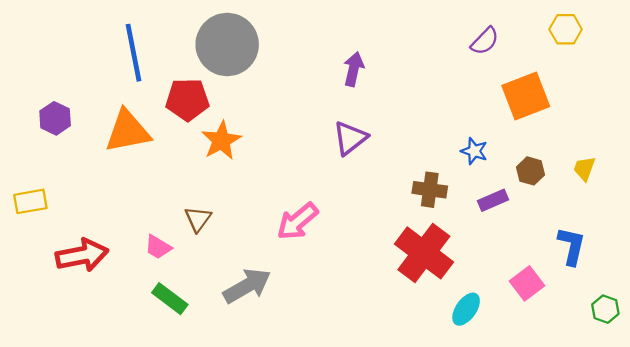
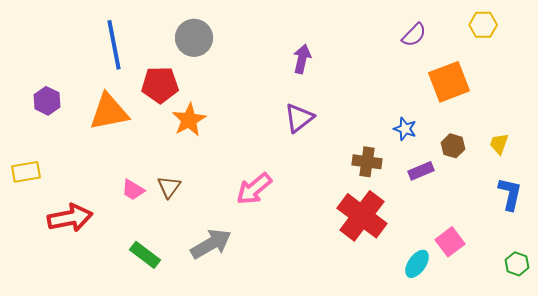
gray circle: (227, 45) -> (194, 38), size x0.7
blue L-shape: (571, 246) -> (510, 194), moved
pink trapezoid: (158, 247) -> (133, 190), moved
cyan ellipse: (466, 309) -> (417, 264), moved

